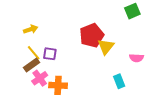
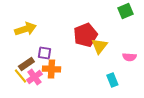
yellow arrow: (31, 29) -> (25, 29), size x1.5
yellow line: (34, 53) -> (20, 76), moved
orange cross: (58, 85) -> (51, 69), moved

